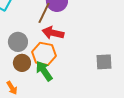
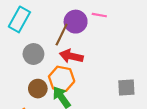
gray circle: (18, 42) -> (33, 54), moved

